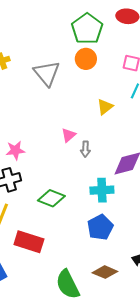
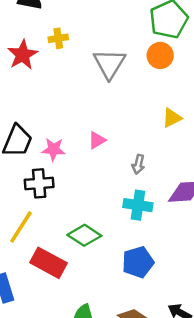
pink triangle: (69, 135) -> (97, 140), moved
cyan cross: (102, 190) -> (138, 205), moved
green diamond: (51, 198) -> (84, 235), moved

